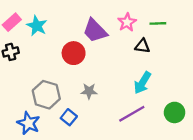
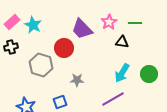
gray hexagon: (46, 95) -> (41, 65), moved
green circle: (175, 112) -> (149, 74), moved
blue square: (69, 117) -> (60, 102), turned 32

